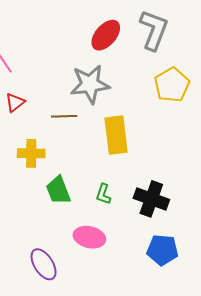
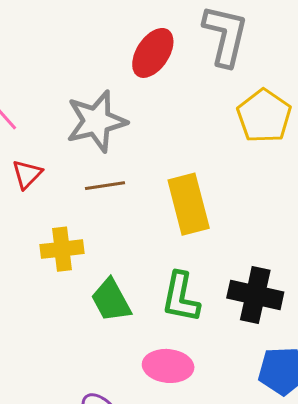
gray star: (90, 84) -> (96, 121), moved
green L-shape: (103, 194) -> (181, 297), size x1.6

